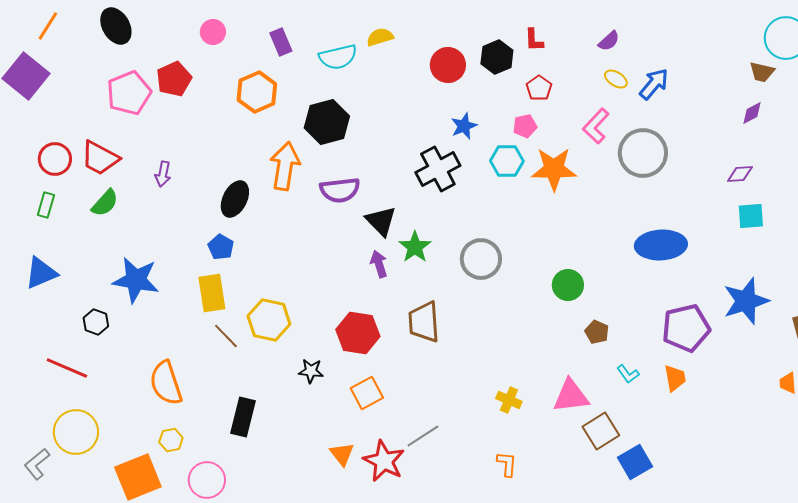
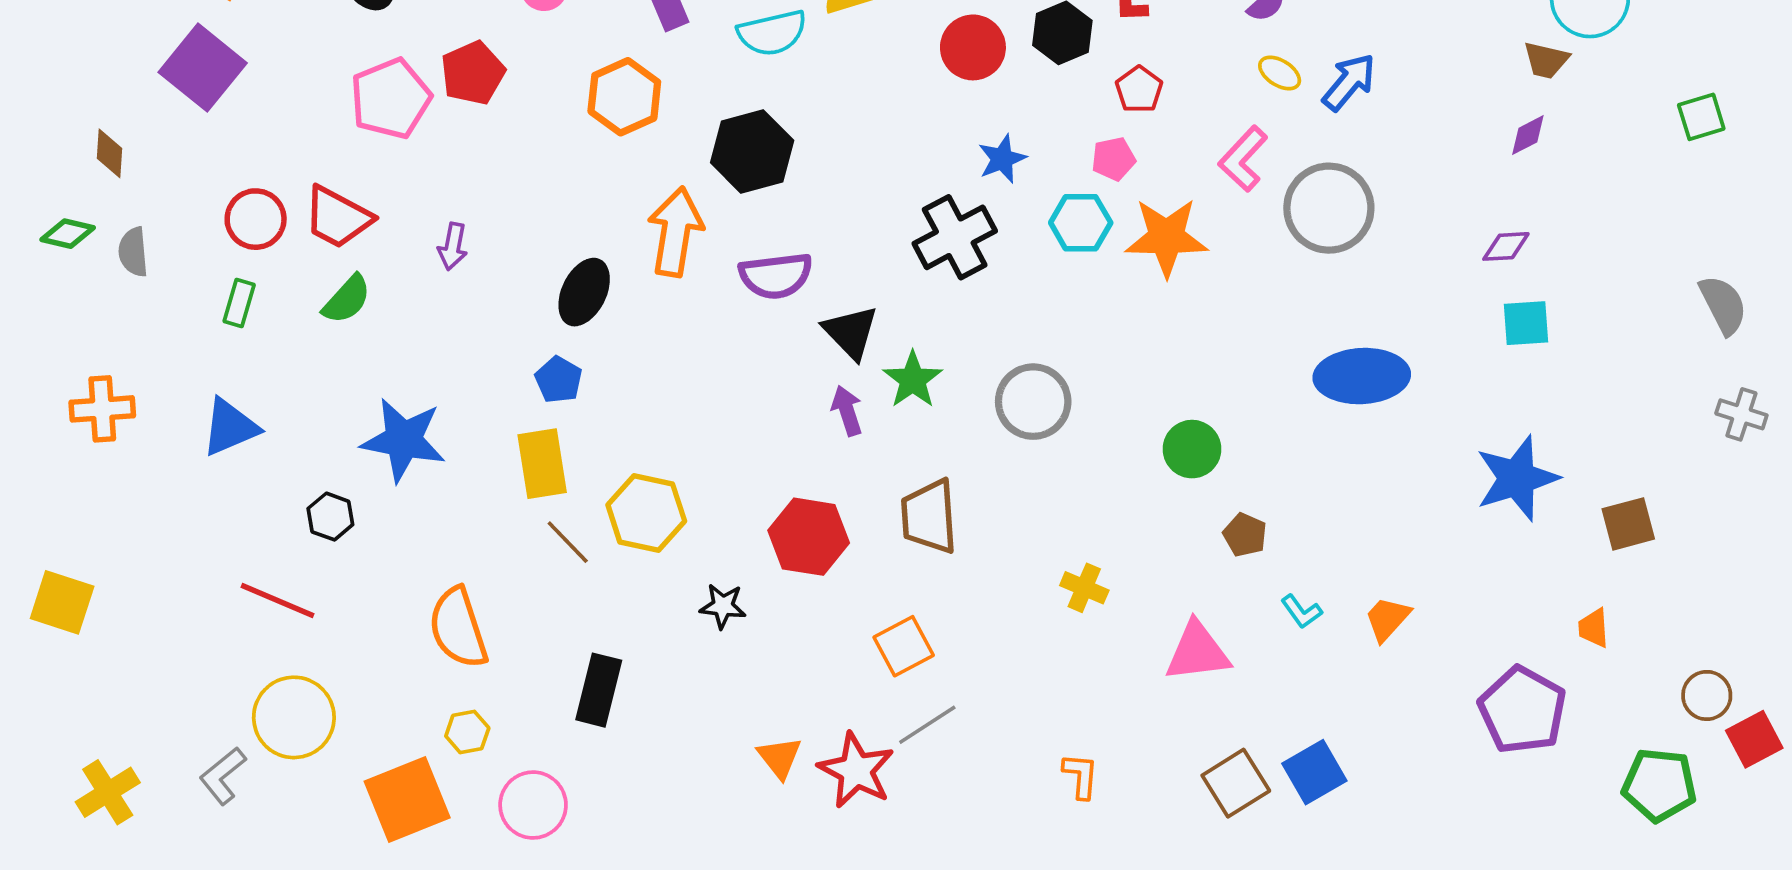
purple pentagon: (686, 328) -> (1522, 710), moved, turned -30
orange trapezoid: (675, 378) -> (1387, 619), turned -128
orange square: (367, 393) -> (904, 646), moved
yellow cross: (509, 400) -> (1084, 588), moved
brown square: (601, 431) -> (1236, 783), moved

